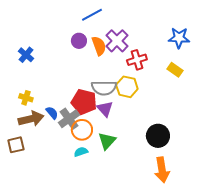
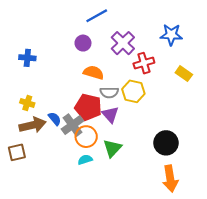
blue star: (179, 38) -> (171, 35), moved
orange semicircle: (99, 46) -> (93, 72), moved, turned -54
blue cross: (26, 55) -> (27, 58), turned -35
gray semicircle: (104, 88) -> (109, 92), size x0.7

